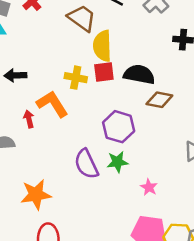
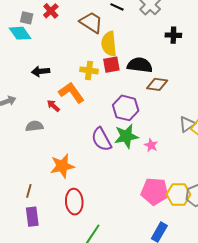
red arrow: (29, 119) -> (53, 106), turned -32
green star: (117, 162) -> (126, 136), size x1.4
pink star: (149, 187) -> (151, 145), moved

